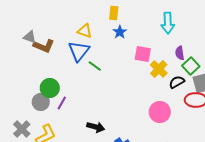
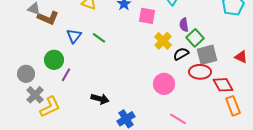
blue triangle: (79, 51) -> (74, 36), moved, size x0.7
pink square: (143, 54) -> (147, 16), moved
gray circle: (41, 102) -> (26, 74), moved
gray cross: (22, 129) -> (35, 95), moved

